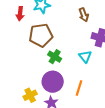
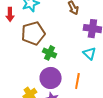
cyan triangle: (85, 57) -> (89, 53), moved

